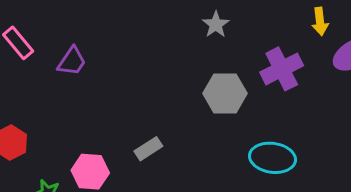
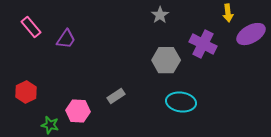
purple cross: (282, 69) -> (203, 44), turned -36
cyan ellipse: (272, 158) -> (181, 102), moved

